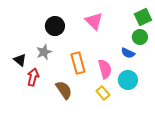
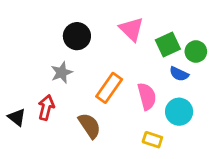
green square: (143, 17) -> (168, 45), moved
black triangle: (20, 60) -> (17, 117), moved
orange rectangle: (78, 63) -> (109, 88), turned 50
yellow rectangle: (103, 93) -> (152, 140), moved, turned -32

